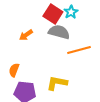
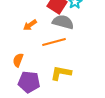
orange line: (79, 50) -> (54, 42), moved

